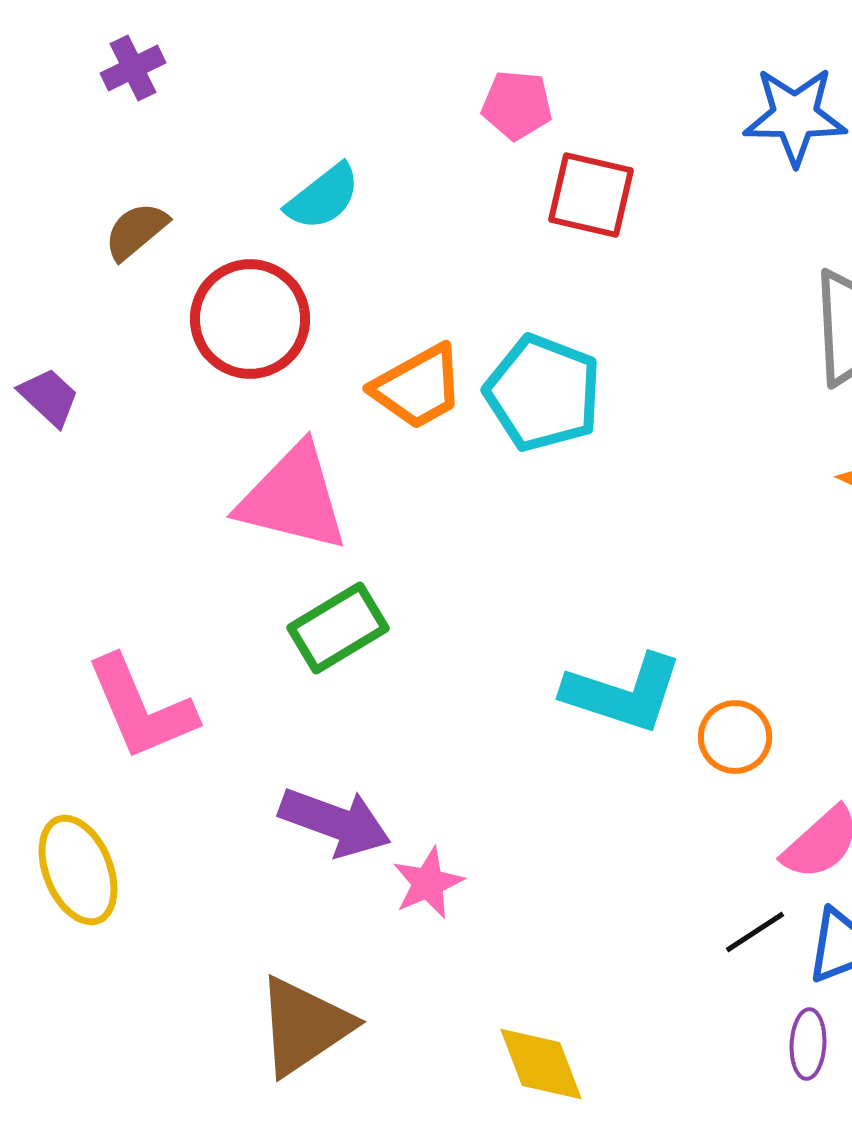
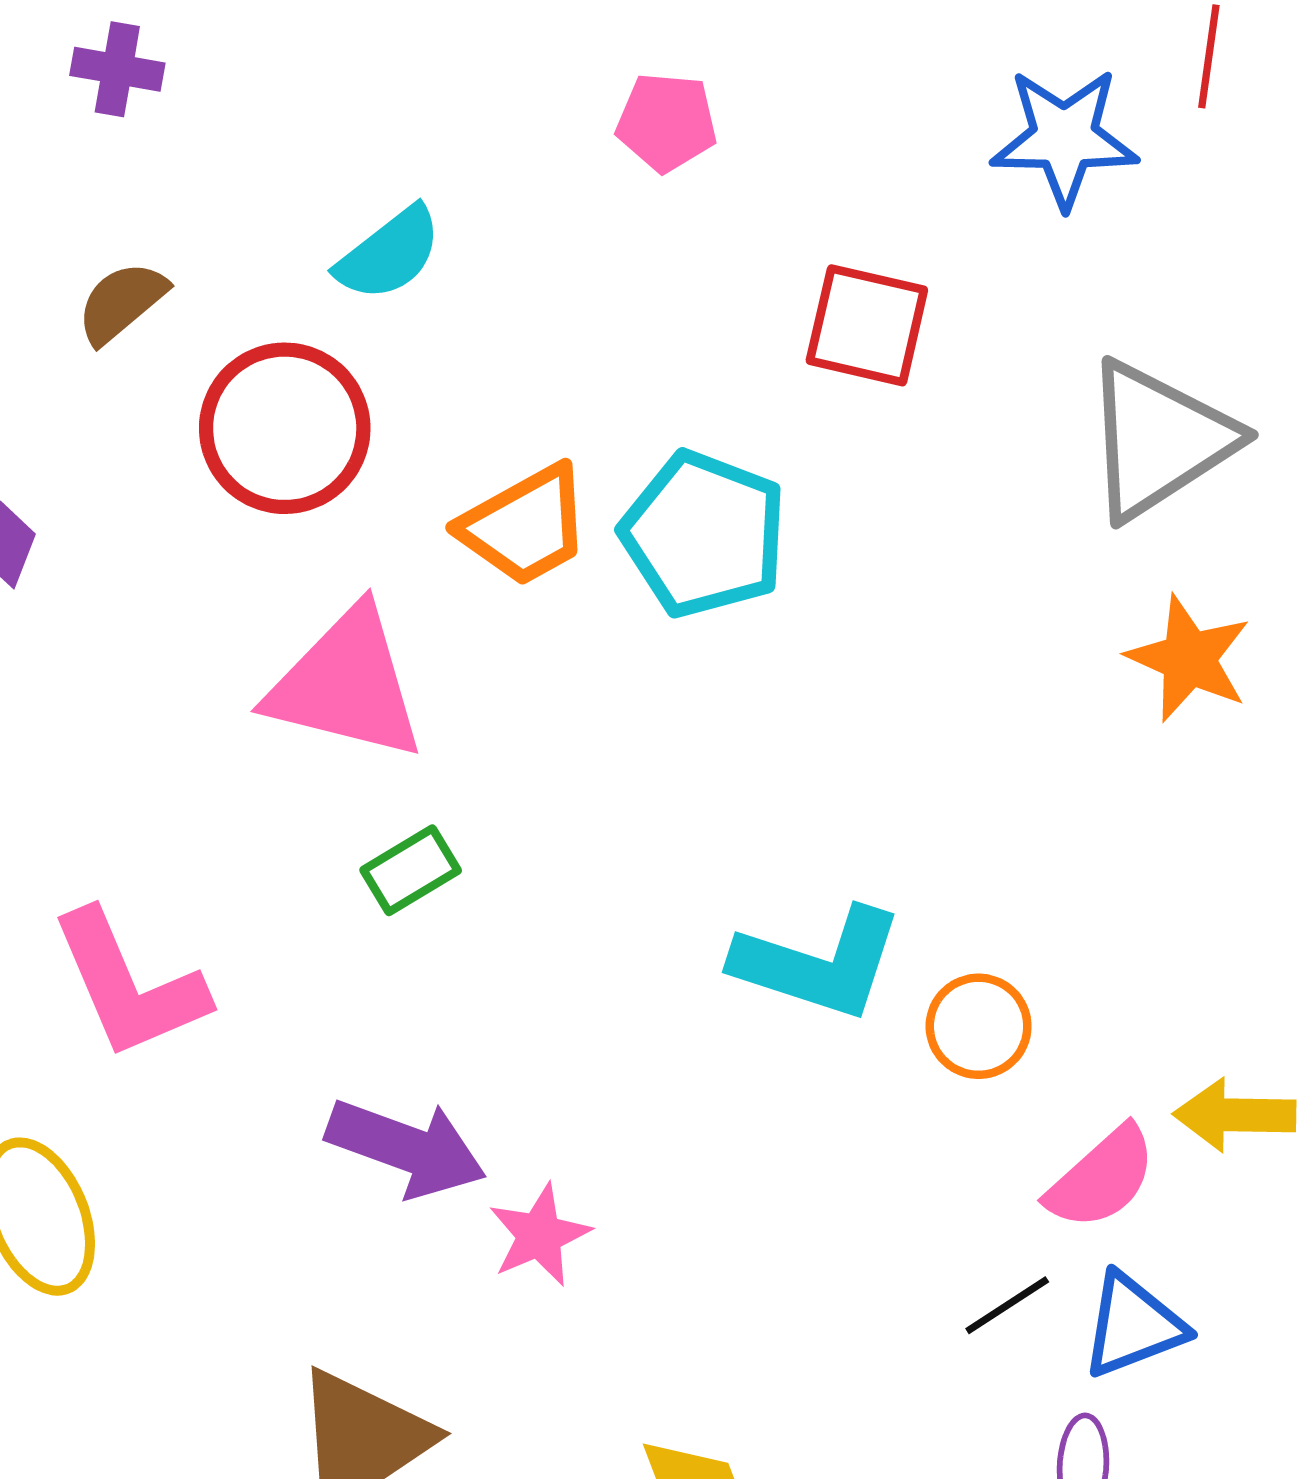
purple cross: (133, 68) -> (117, 69), turned 36
red square: (591, 195) -> (867, 325), moved
green rectangle: (338, 628) -> (411, 870), size x0.7

